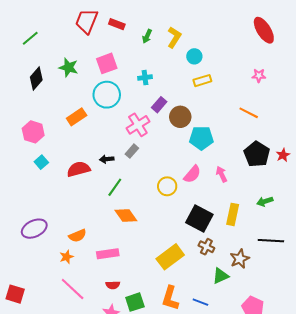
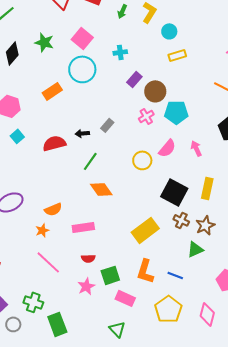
pink square: (107, 63) -> (82, 38), turned -30
pink cross: (138, 125) -> (146, 116), moved, size x0.7
brown star: (240, 259) -> (205, 225), moved

